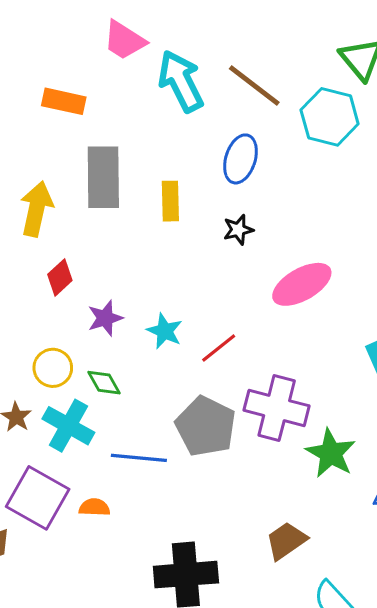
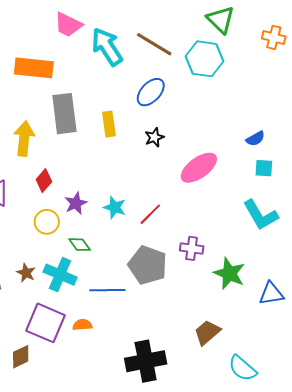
orange rectangle: (64, 101) -> (34, 68), size x1.4
blue ellipse: (240, 159) -> (151, 92), turned 32
yellow circle: (53, 368) -> (47, 222), moved
purple cross: (277, 408) -> (192, 248), size x0.6

